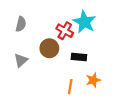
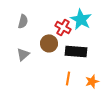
black rectangle: (79, 57) -> (76, 51), size x1.5
orange star: (93, 80) -> (92, 81), moved

